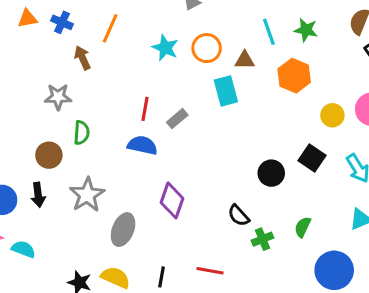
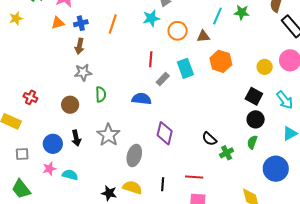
blue cross: (62, 22) -> (81, 23), turned -32
cyan line: (269, 32) -> (217, 16), turned 48
cyan star: (165, 48) -> (151, 18), moved, turned -30
brown arrow: (83, 58) -> (79, 46), moved, turned -140
orange hexagon: (294, 76) -> (221, 61), moved
cyan rectangle: (226, 91) -> (185, 68), moved
red line: (145, 109) -> (151, 59), moved
brown circle: (49, 155) -> (70, 105), moved
black circle: (271, 173) -> (256, 119), moved

